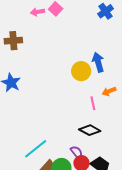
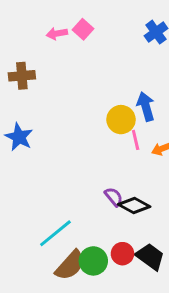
pink line: (93, 103) -> (136, 140), moved
purple semicircle: (77, 152) -> (114, 197), moved

